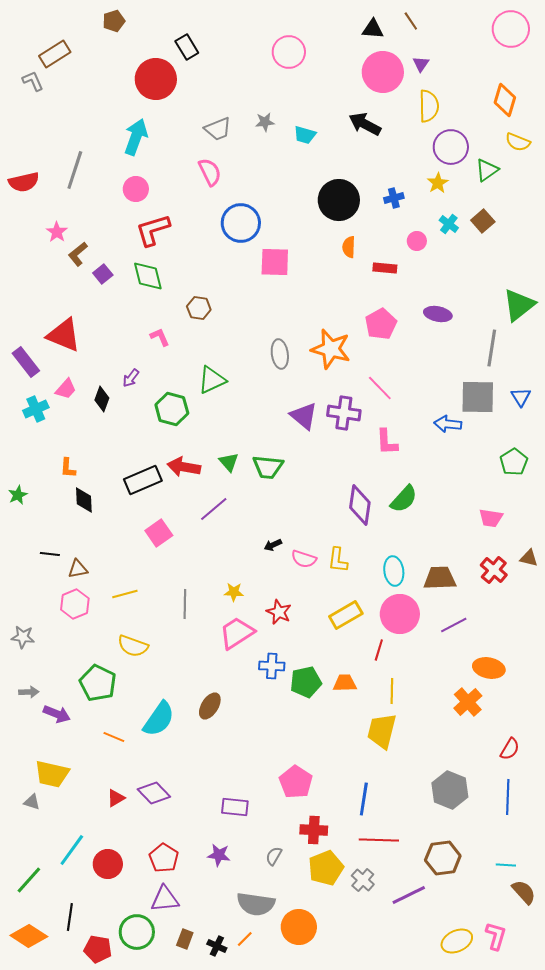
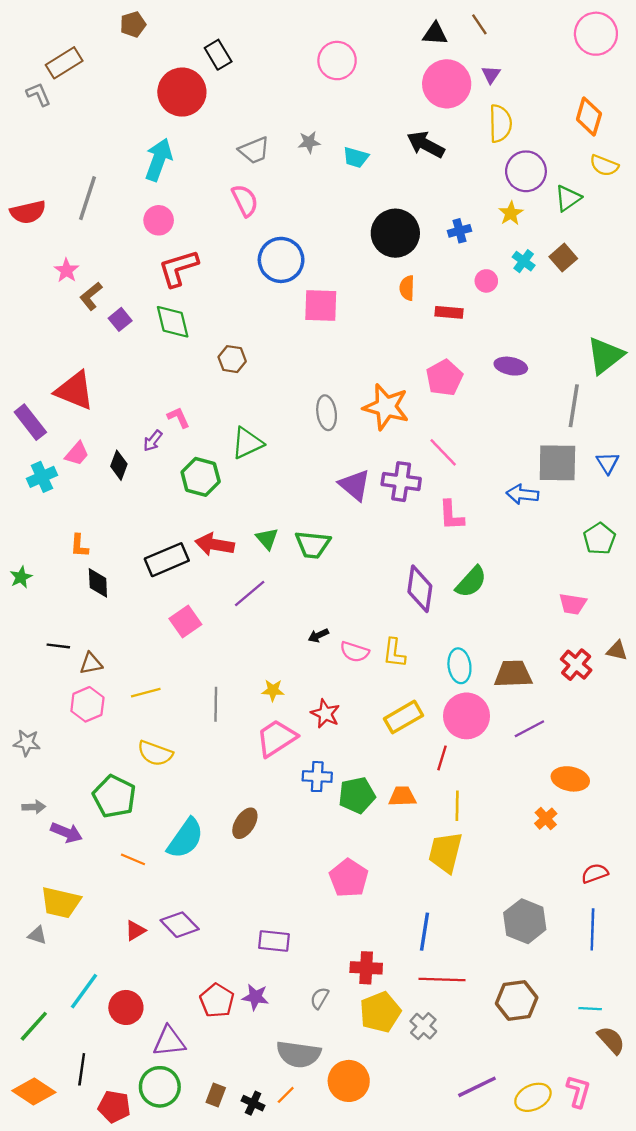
pink L-shape: (160, 337) -> (178, 417), moved
orange cross: (468, 702) -> (546, 819), size x0.7
red semicircle: (510, 749) -> (595, 873), turned -140
pink pentagon: (296, 782) -> (349, 878), moved
red pentagon: (164, 858) -> (217, 1000), moved
purple line: (409, 895) -> (477, 1087), moved
purple triangle: (165, 899) -> (169, 1041), moved

